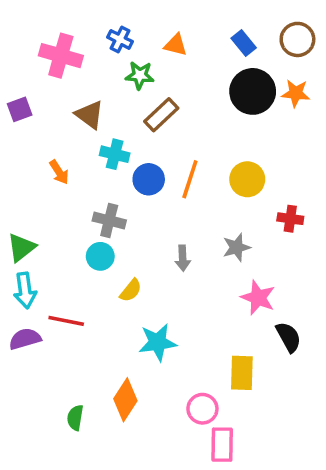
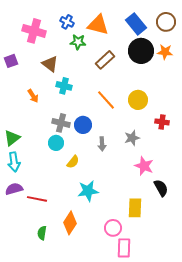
blue rectangle: (244, 43) -> (136, 24), size x1.5
orange triangle: (176, 45) -> (98, 25), size x1.6
brown rectangle: (161, 115) -> (105, 60), moved
blue circle: (149, 179) -> (83, 125), moved
orange line: (190, 179) -> (106, 100), turned -60
red line: (66, 321) -> (37, 199), moved

